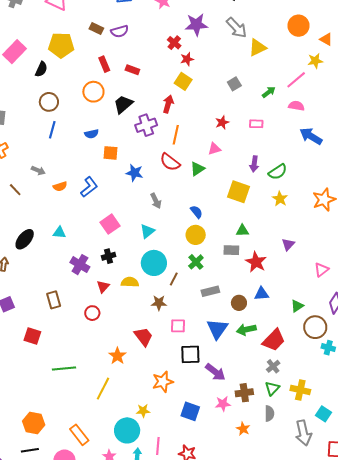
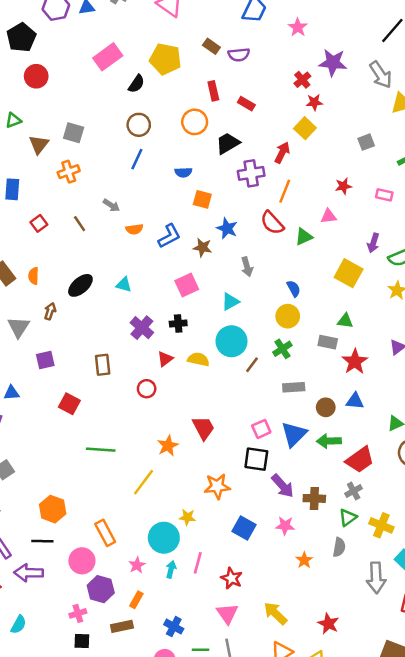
brown star: (159, 303) -> (202, 248), moved
pink square: (178, 326) -> (261, 429), moved, turned -35
brown cross: (244, 393) -> (314, 498), moved

